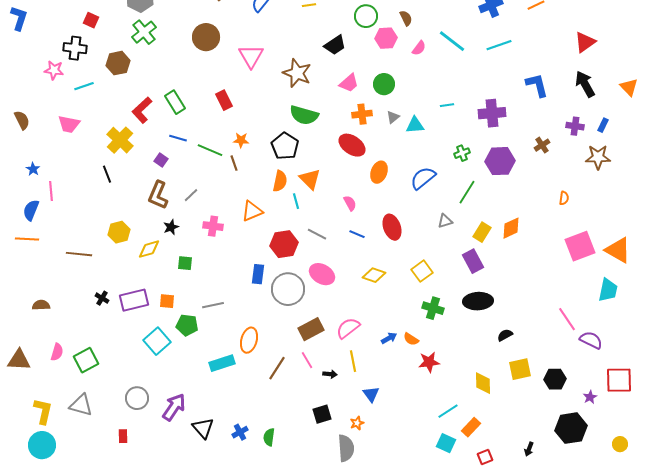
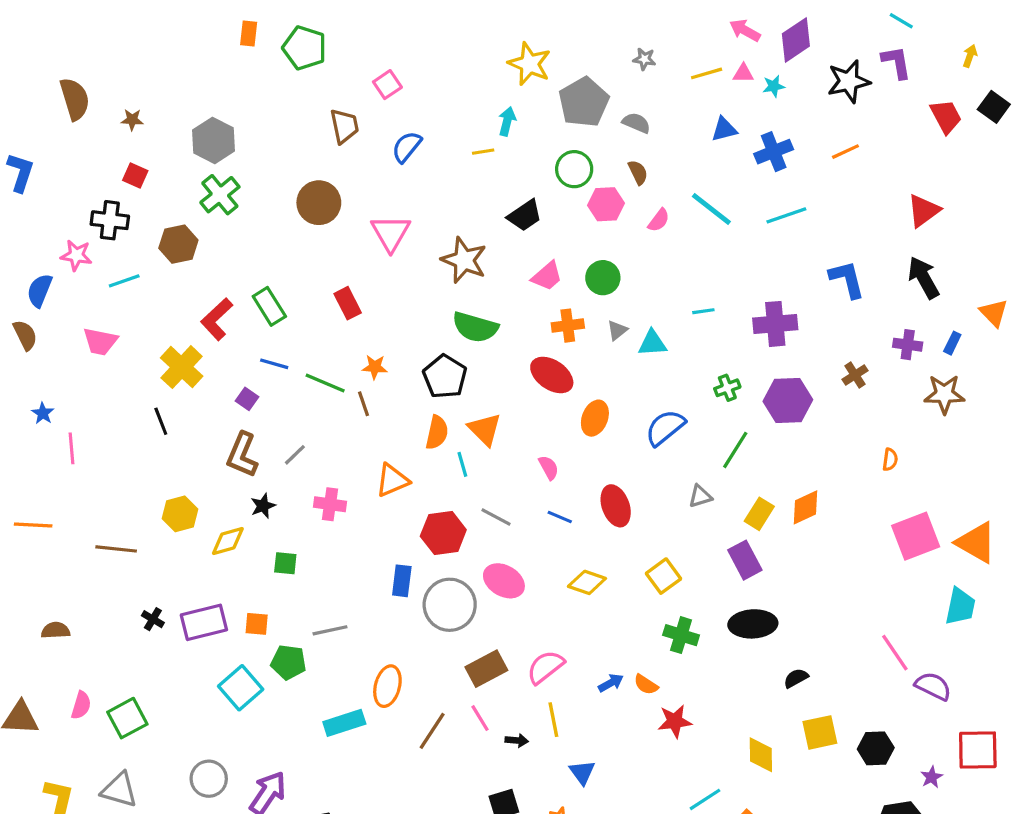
orange triangle: (629, 87) -> (994, 313), moved
blue semicircle: (31, 210) -> (40, 290), moved

